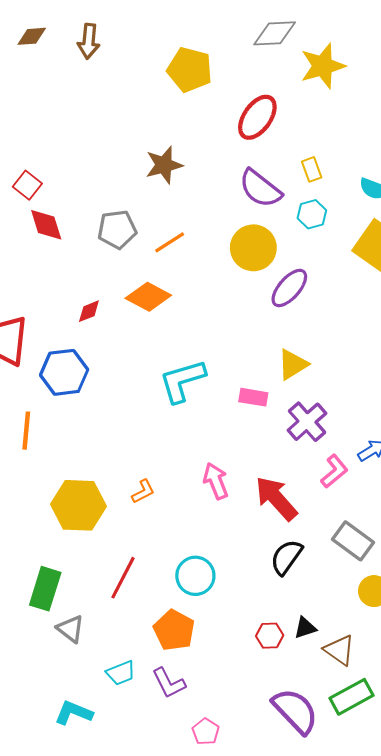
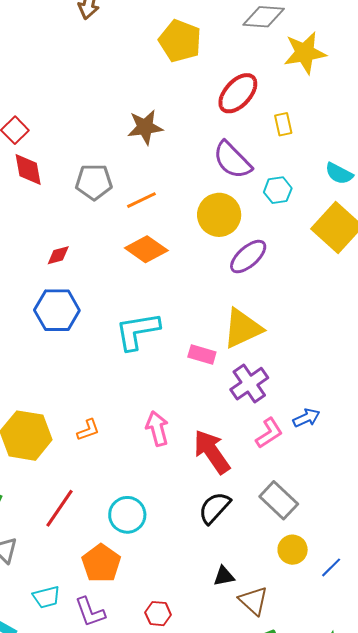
yellow rectangle: (312, 169) -> (283, 124), moved
orange diamond: (148, 297) -> (146, 249), moved
yellow triangle: (293, 364) -> (243, 328), size x1.4
blue hexagon: (64, 372) -> (57, 310), moved
red hexagon: (270, 636) -> (158, 614), moved

